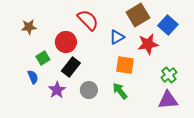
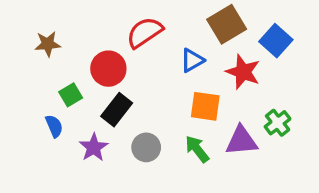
red semicircle: (88, 20) -> (145, 32), turned -80
red star: (148, 44) -> (243, 72), turned 30
purple triangle: (168, 100) -> (241, 141), moved

